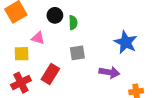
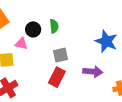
black circle: (55, 15) -> (33, 29), moved
red rectangle: (50, 74) -> (57, 77), moved

